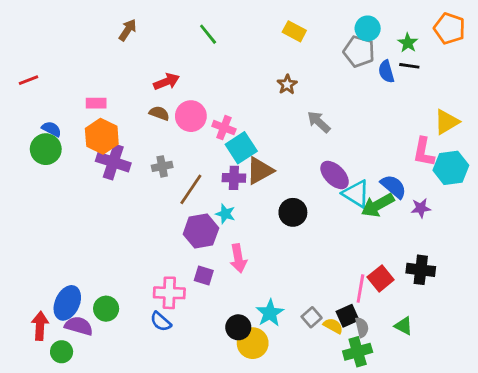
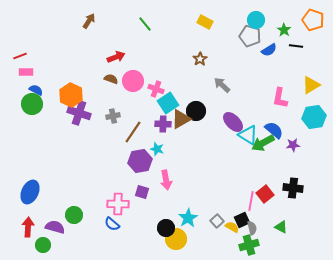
black line: (409, 66) -> (296, 46), moved
blue semicircle: (386, 72) -> (269, 50), turned -105
pink rectangle: (96, 103) -> (26, 72), moved
pink L-shape: (424, 152) -> (280, 98), moved
black circle: (293, 212) -> (196, 111), moved
blue ellipse: (67, 303) -> (30, 192), moved

